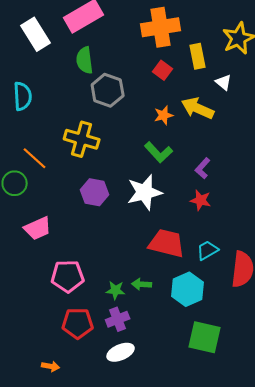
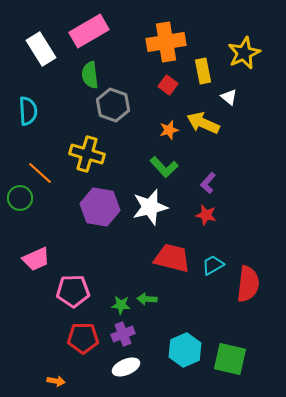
purple hexagon: (95, 192) -> (100, 207), size x1.4
pink trapezoid: (38, 228) -> (36, 259), moved
cyan hexagon: (188, 289) -> (185, 350), moved
green square: (205, 337) -> (230, 359), moved

